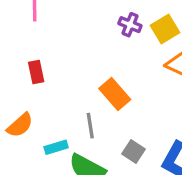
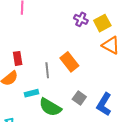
red rectangle: (36, 72) -> (18, 58), moved
gray line: (90, 126) -> (47, 70), moved

